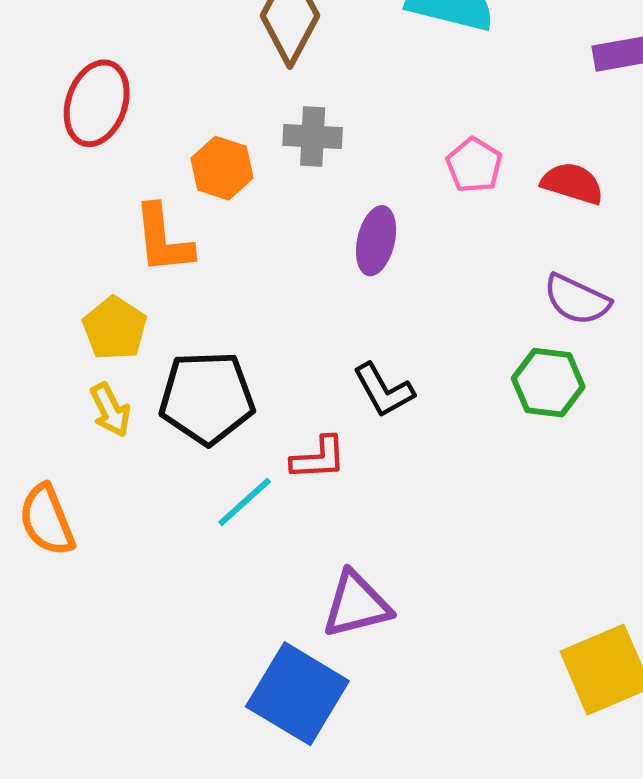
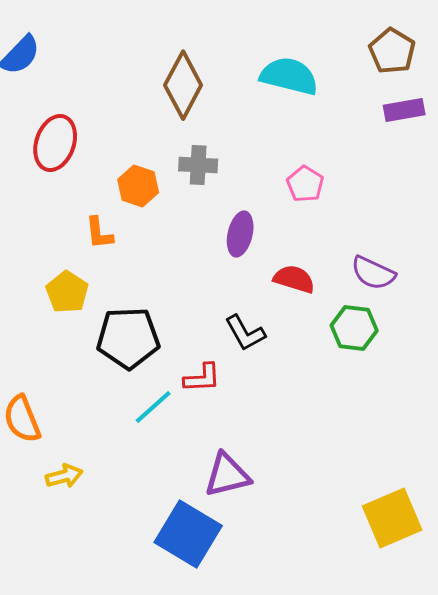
red semicircle: (572, 183) -> (294, 279), moved
orange L-shape: (163, 239) -> (99, 233), size x0.7
yellow arrow: (110, 410) -> (64, 476), moved, turned -78

